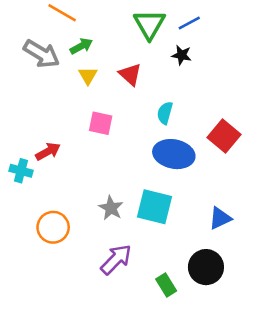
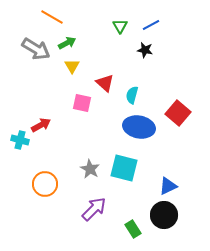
green triangle: (149, 24) -> (120, 26), size x0.6
red triangle: (130, 74) -> (105, 83), moved
blue triangle: (220, 218) -> (168, 186), moved

